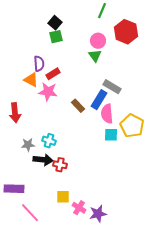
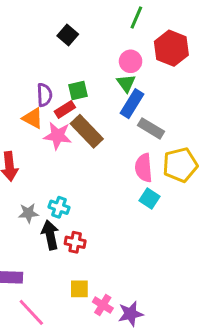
green square: (56, 37) -> (78, 90), moved
blue rectangle: (99, 100) -> (132, 104), moved
brown rectangle: (78, 106) -> (87, 131), moved, size x1.6
yellow pentagon: (132, 126) -> (180, 165), moved, turned 30
cyan square: (111, 135) -> (150, 198), turned 32
black arrow: (43, 160) -> (50, 235), turned -108

